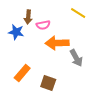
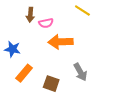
blue star: (16, 32) -> (13, 49), moved
gray arrow: (76, 58) -> (80, 72), moved

